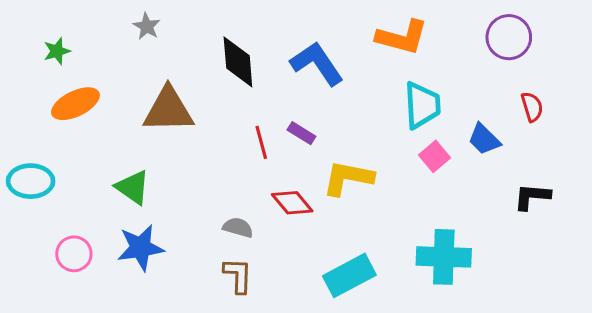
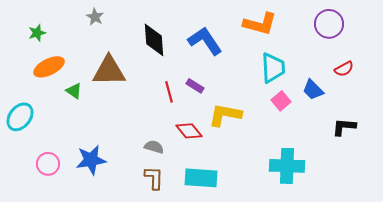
red semicircle: (532, 107) -> (344, 69), turned 78
cyan ellipse: (31, 181) -> (20, 117), turned -52
green triangle: (133, 187) -> (74, 91), moved, size x0.7
cyan rectangle: (349, 275) -> (201, 178), moved, turned 32

